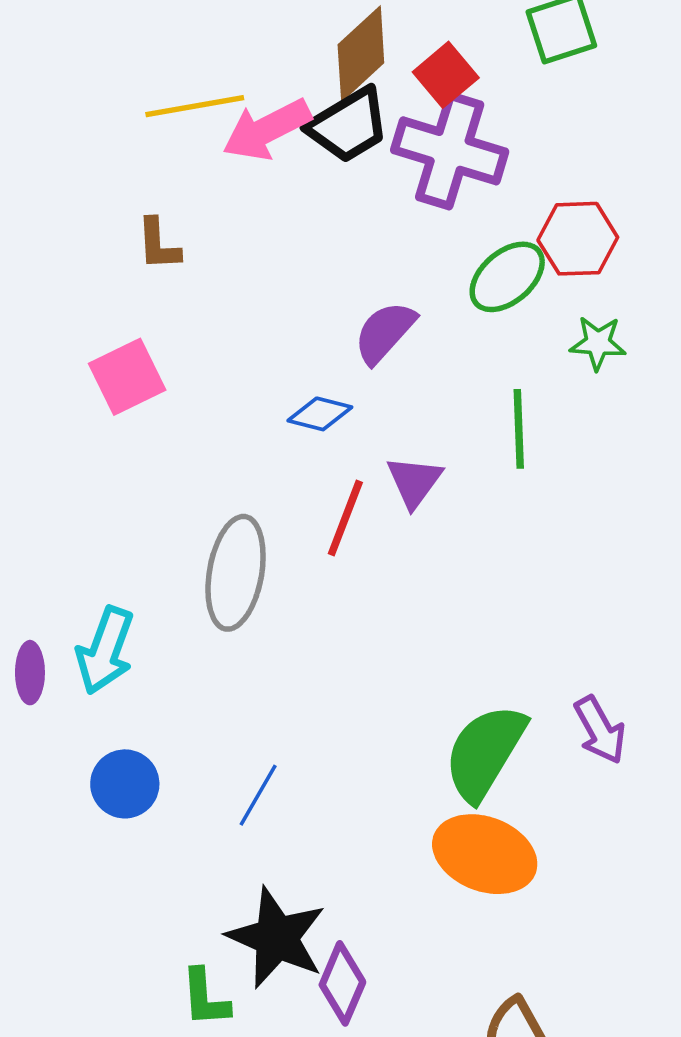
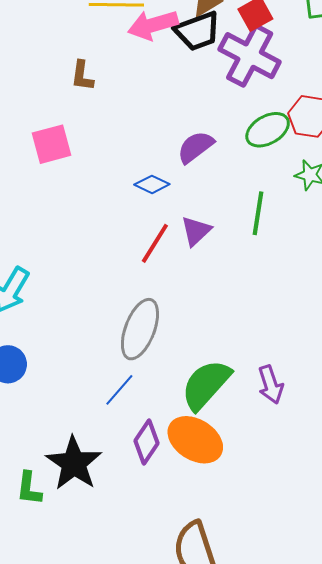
gray ellipse: (236, 573) -> (140, 329), moved
blue line: (258, 795) -> (119, 390), moved
purple diamond: (342, 983) -> (146, 442), moved

